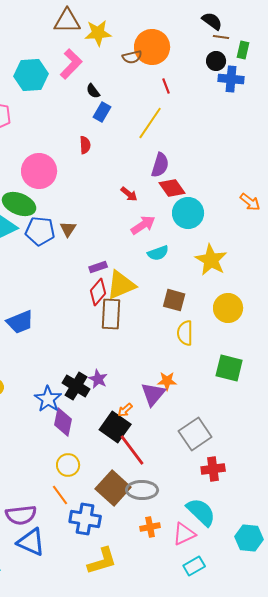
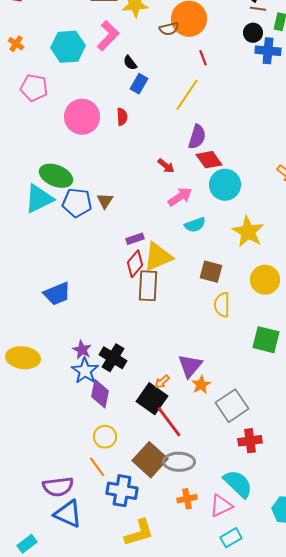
pink circle: (39, 171) -> (82, 117), moved
purple star: (98, 379) -> (82, 350), moved
orange star: (167, 381) -> (201, 385), moved, turned -30

